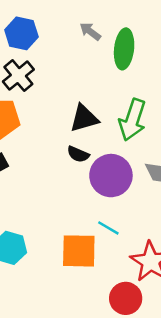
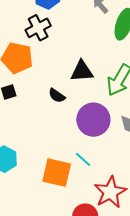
black semicircle: (78, 154) -> (57, 96), moved

